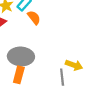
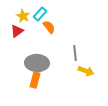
gray line: (62, 77) -> (75, 53), moved

